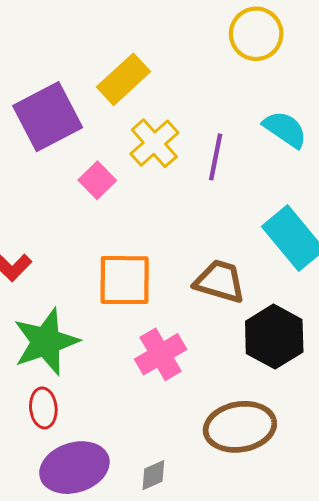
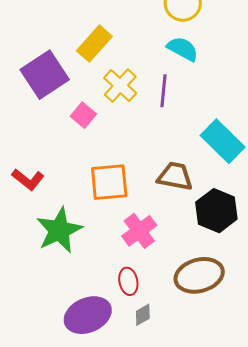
cyan semicircle: (285, 129) -> (183, 49), moved
red ellipse: (43, 408) -> (128, 281), moved

